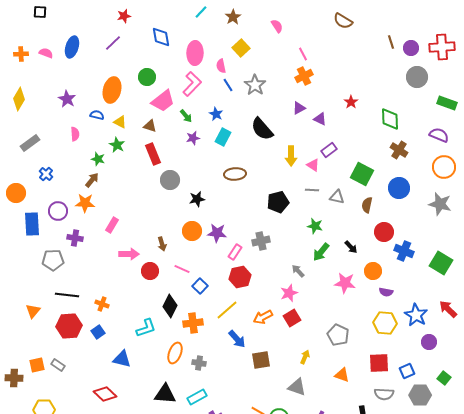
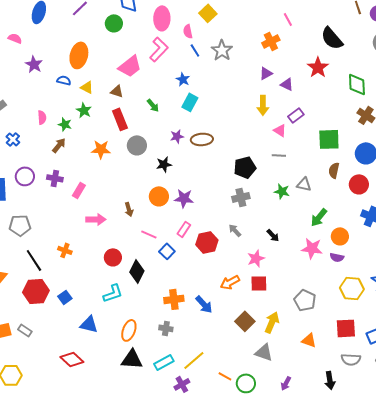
pink semicircle: (46, 53) -> (15, 38), moved
pink line: (303, 54) -> (288, 19), moved
green circle: (147, 77) -> (114, 23), moved
red star: (351, 102) -> (318, 67), size x1.5
green arrow: (186, 116) -> (153, 105), moved
black semicircle: (262, 129) -> (332, 38), moved
pink semicircle: (75, 134) -> (42, 117), moved
purple star: (193, 138) -> (177, 136), moved
yellow arrow: (291, 156) -> (263, 105), moved
green square: (362, 174) -> (329, 139), turned -30
gray triangle: (337, 197) -> (304, 184), moved
orange star: (85, 203) -> (101, 149), moved
red circle: (384, 232) -> (359, 184), moved
purple cross: (75, 238) -> (55, 178), moved
gray cross: (261, 241) -> (241, 197), moved
black arrow: (351, 247) -> (273, 235), moved
pink rectangle: (235, 252) -> (184, 229), moved
green arrow: (321, 252) -> (319, 217), moved
red circle: (150, 271) -> (113, 257), moved
gray arrow: (298, 271) -> (235, 230), moved
purple semicircle: (386, 292) -> (337, 257), moved
black line: (67, 295) -> (34, 260), turned 50
orange cross: (102, 304) -> (65, 250), moved
yellow line: (227, 310) -> (194, 360), moved
red square: (292, 318) -> (259, 283), turned 30
orange cross: (193, 323) -> (174, 299), moved
orange ellipse: (175, 353) -> (129, 330), moved
yellow arrow: (305, 357) -> (272, 322), size x1.5
brown square: (261, 360) -> (245, 321), moved, turned -36

